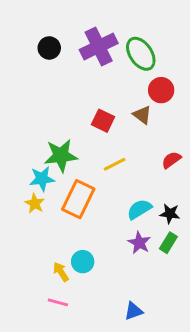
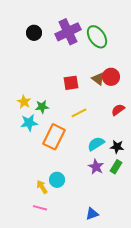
red circle: (161, 90) -> (111, 77), moved
red square: (103, 121) -> (71, 83), turned -35
green star: (61, 156) -> (42, 107), size x0.6
yellow star: (35, 203) -> (24, 102), moved

